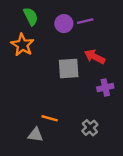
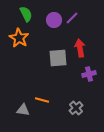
purple line: (85, 21) -> (72, 18), turned -32
red arrow: (95, 57) -> (80, 48), turned 54
gray triangle: (35, 135) -> (23, 110), moved

